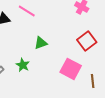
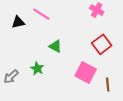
green triangle: (41, 43) -> (55, 46), turned 48

